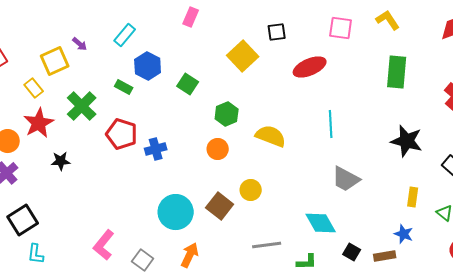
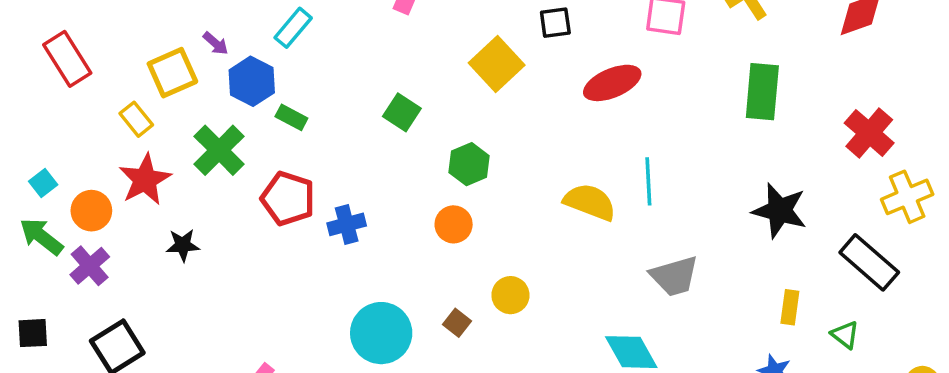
blue hexagon: (148, 66) -> (252, 81), moved
yellow semicircle: (271, 136) -> (590, 202), moved
gray trapezoid: (346, 179) -> (674, 276), turned -44
brown square: (220, 206) -> (457, 323), size x0.6

